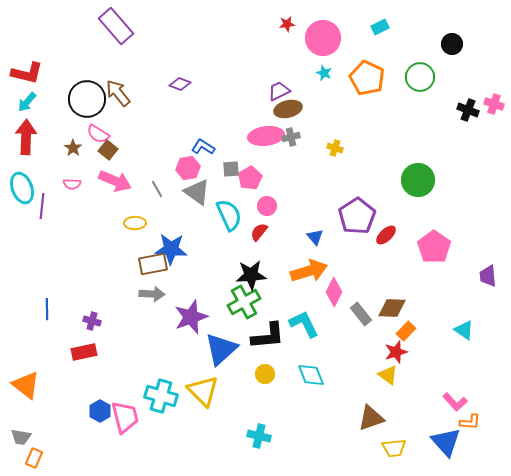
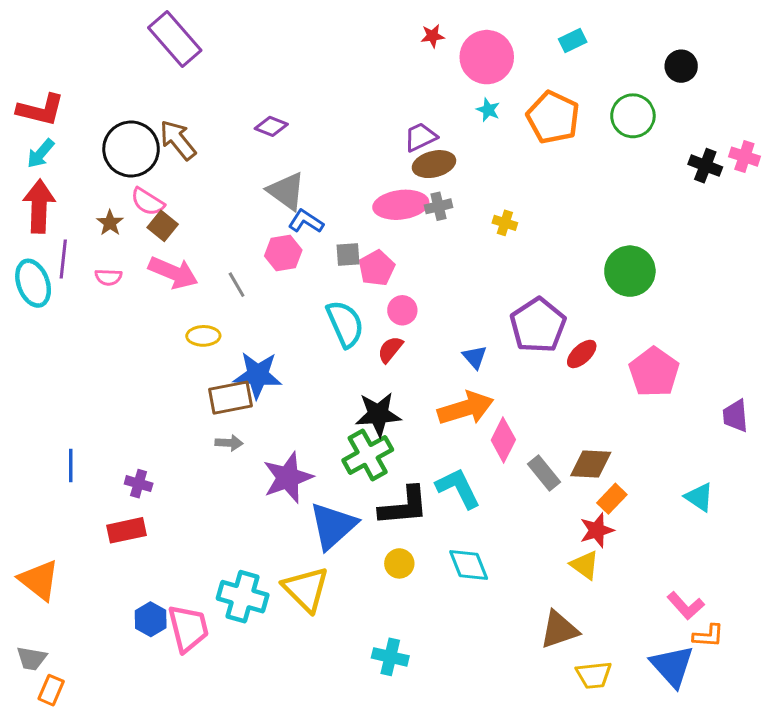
gray triangle: (197, 192) -> (286, 191), moved
purple line: (42, 206) -> (63, 259), moved
gray arrow: (152, 294) -> (229, 443), size x0.7

